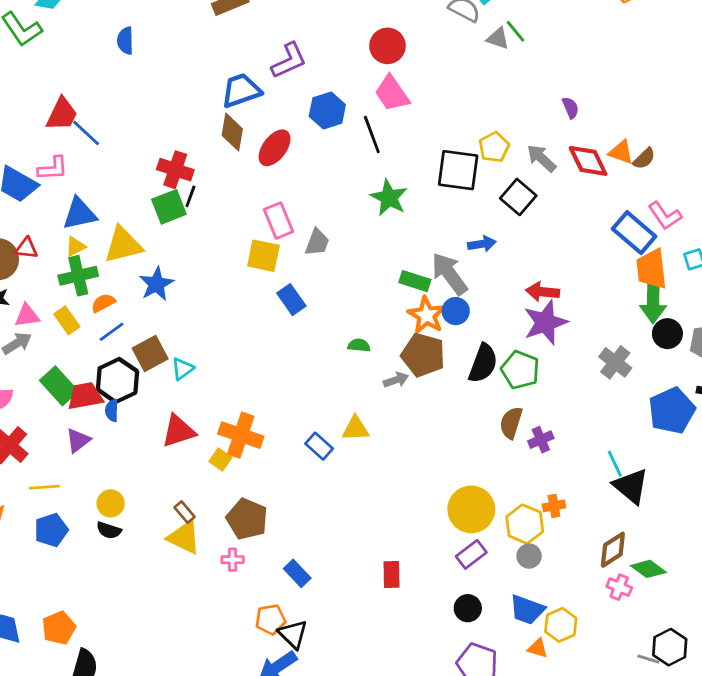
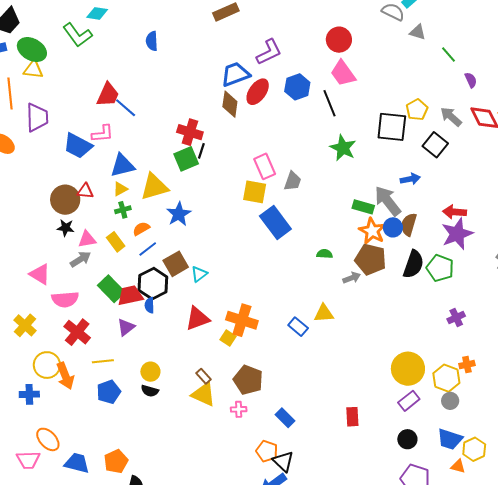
green line: (516, 31) -> (449, 55), moved
red ellipse: (275, 148) -> (258, 92), moved
green cross: (78, 276) -> (123, 210), size x0.6
blue rectangle: (291, 300) -> (275, 223), size x1.5
brown semicircle: (511, 423) -> (409, 225), moved
orange pentagon: (270, 619) -> (267, 451), turned 30

